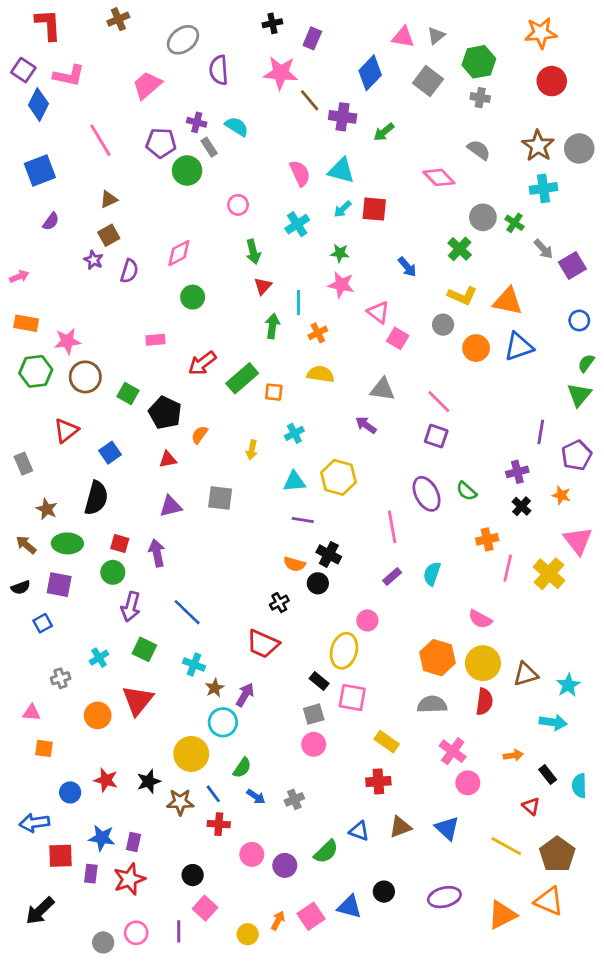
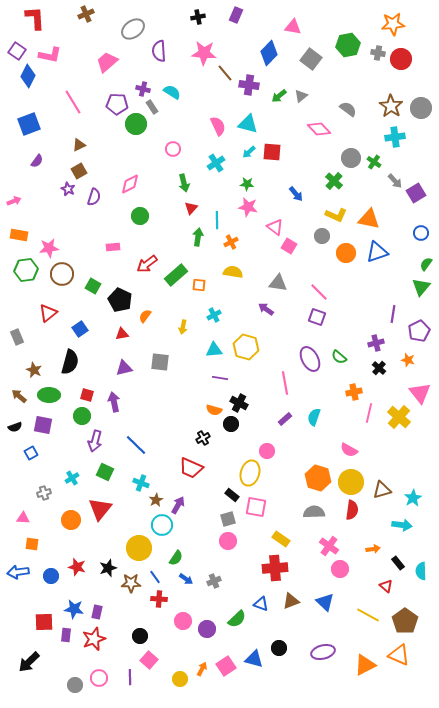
gray triangle: (436, 36) -> (301, 96), moved
purple rectangle: (312, 38) -> (236, 15), moved
gray cross: (480, 98) -> (378, 53), moved
red cross: (378, 781) -> (275, 568), size x1.4
blue arrow: (34, 823) -> (18, 572), moved

